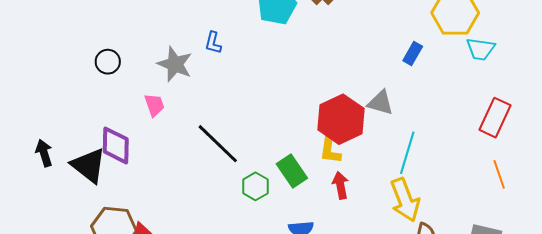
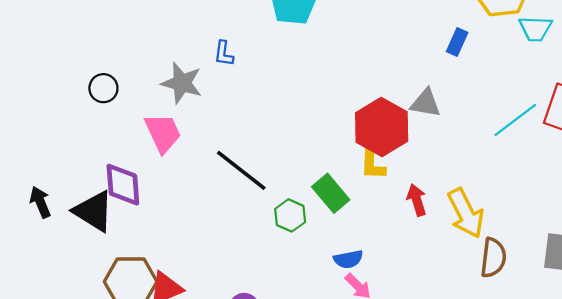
pink trapezoid: (154, 105) -> (163, 133), size x1.5
cyan line: (407, 153) -> (515, 120), moved, turned 42
red arrow: (340, 185) -> (417, 200), moved

